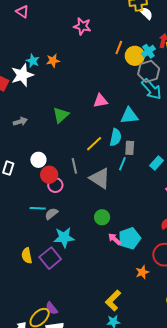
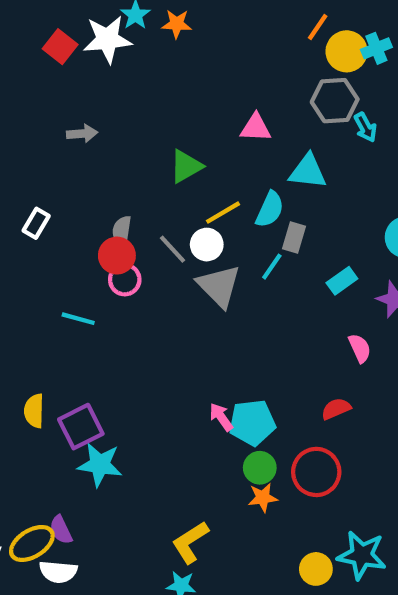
gray hexagon: (149, 71) -> (335, 101), moved
cyan arrow: (152, 89) -> (365, 127), size x0.6
green triangle: (61, 115) -> (186, 166), moved
white circle: (38, 160) -> (207, 245), moved
gray line: (74, 166) -> (172, 249), turned -42
gray semicircle: (51, 214) -> (122, 231), moved, turned -56
green circle: (102, 217) -> (260, 468), moved
cyan star: (64, 237) -> (100, 465), moved

